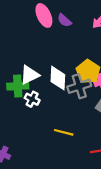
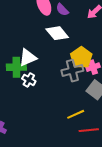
white diamond: (58, 78) -> (57, 33), moved, turned -45
yellow line: (64, 132) -> (76, 114), moved, turned -42

